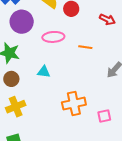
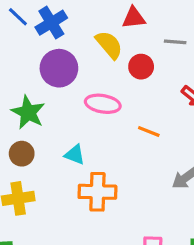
orange cross: (74, 104) -> (97, 192), moved

